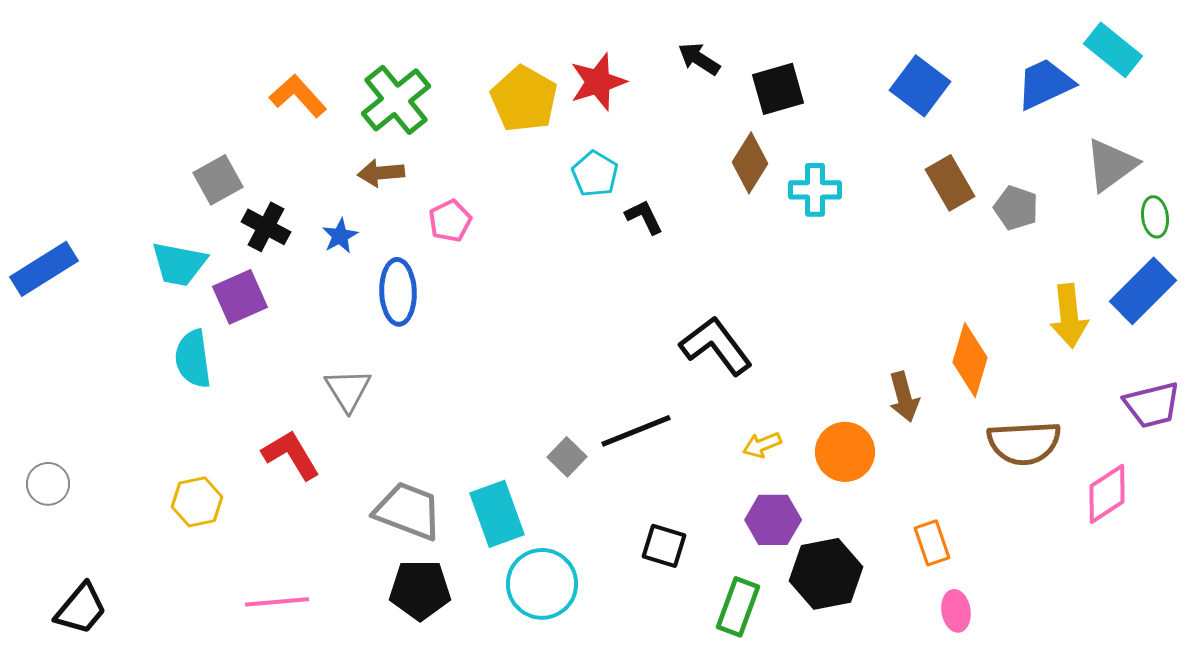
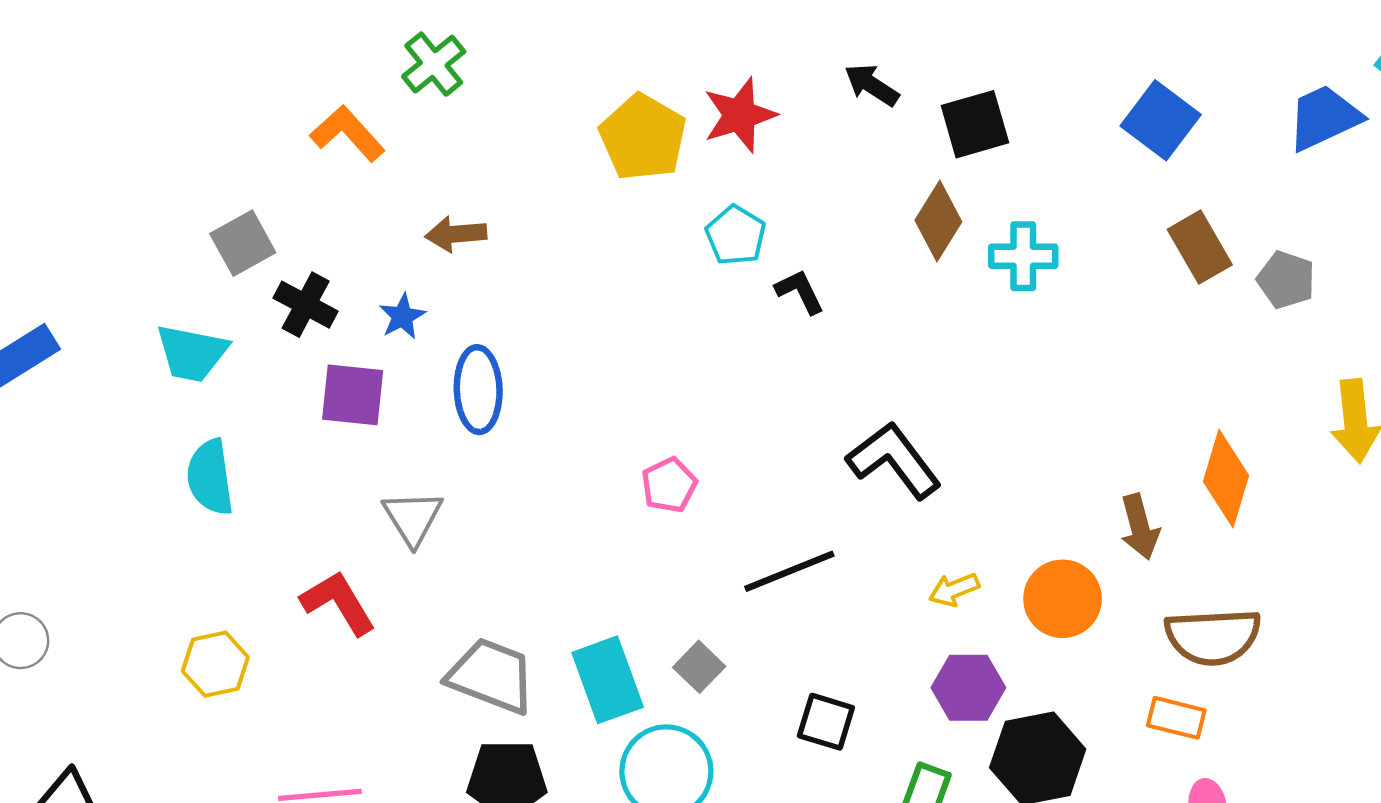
green cross: (396, 100) -> (434, 64), moved, size x0.7
pink pentagon: (450, 221) -> (669, 485), moved
purple square: (240, 297) -> (353, 395), moved, turned 30
brown semicircle: (1024, 443) -> (1213, 637), moved
gray square: (567, 457) -> (699, 667), moved
orange rectangle: (932, 543) -> (1176, 718), turned -57

